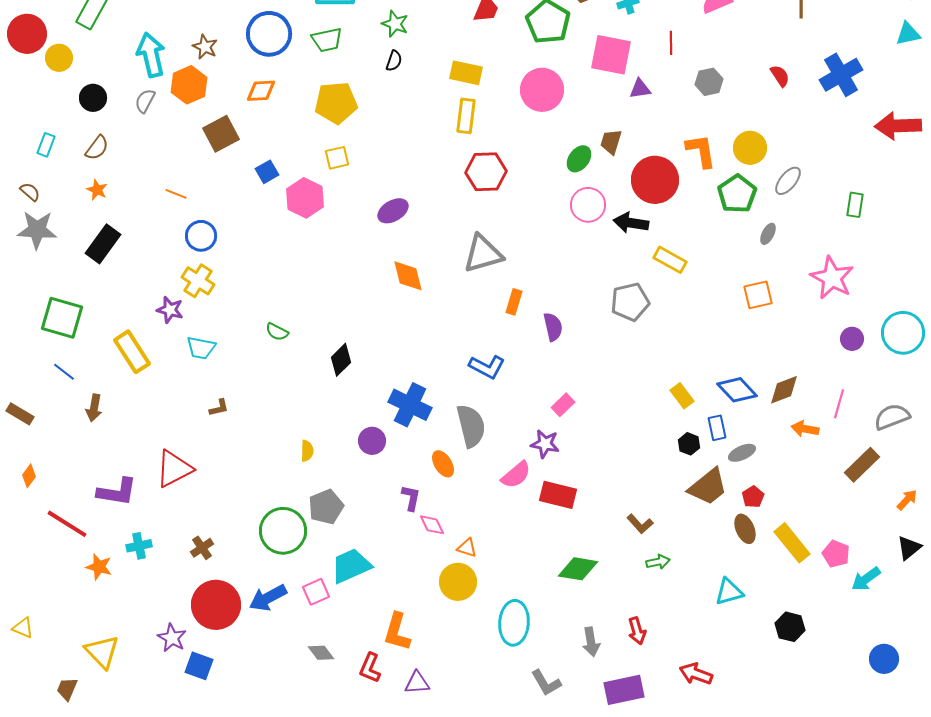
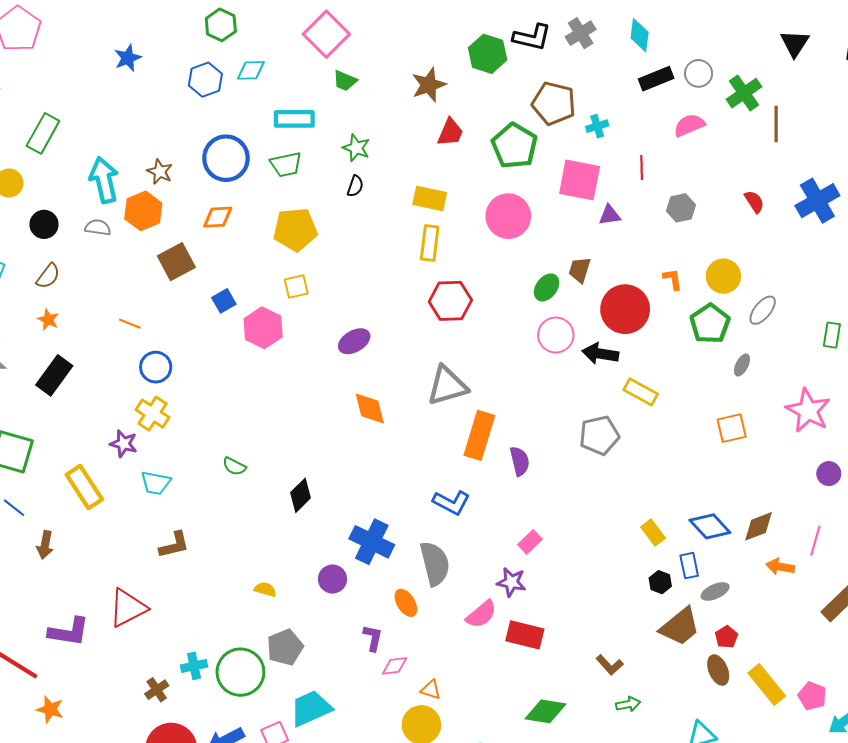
gray semicircle: (145, 101) -> (98, 227), turned 70
orange L-shape: (701, 151) -> (673, 279), size x0.6
orange rectangle: (514, 302) -> (479, 435), size x1.8
brown L-shape: (219, 408) -> (174, 545), size x1.5
yellow semicircle: (307, 451) -> (265, 589), turned -75
pink diamond: (432, 525) -> (395, 666), turned -72
cyan cross: (139, 546) -> (194, 666), moved

